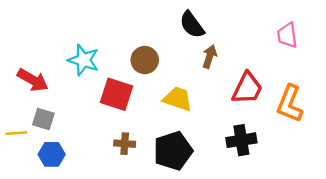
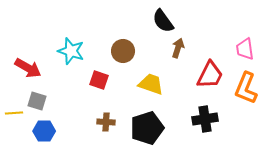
pink trapezoid: (287, 35) -> (245, 49), moved
red square: (116, 94) -> (99, 80), size x0.7

